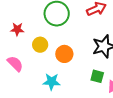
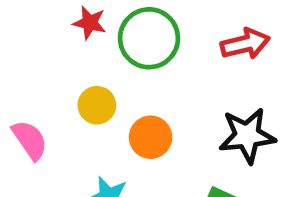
red star: (17, 29) -> (90, 23), moved

